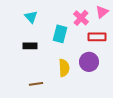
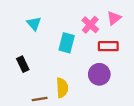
black rectangle: (30, 46) -> (23, 64), moved, turned 64
yellow semicircle: (64, 68) -> (62, 88), moved

